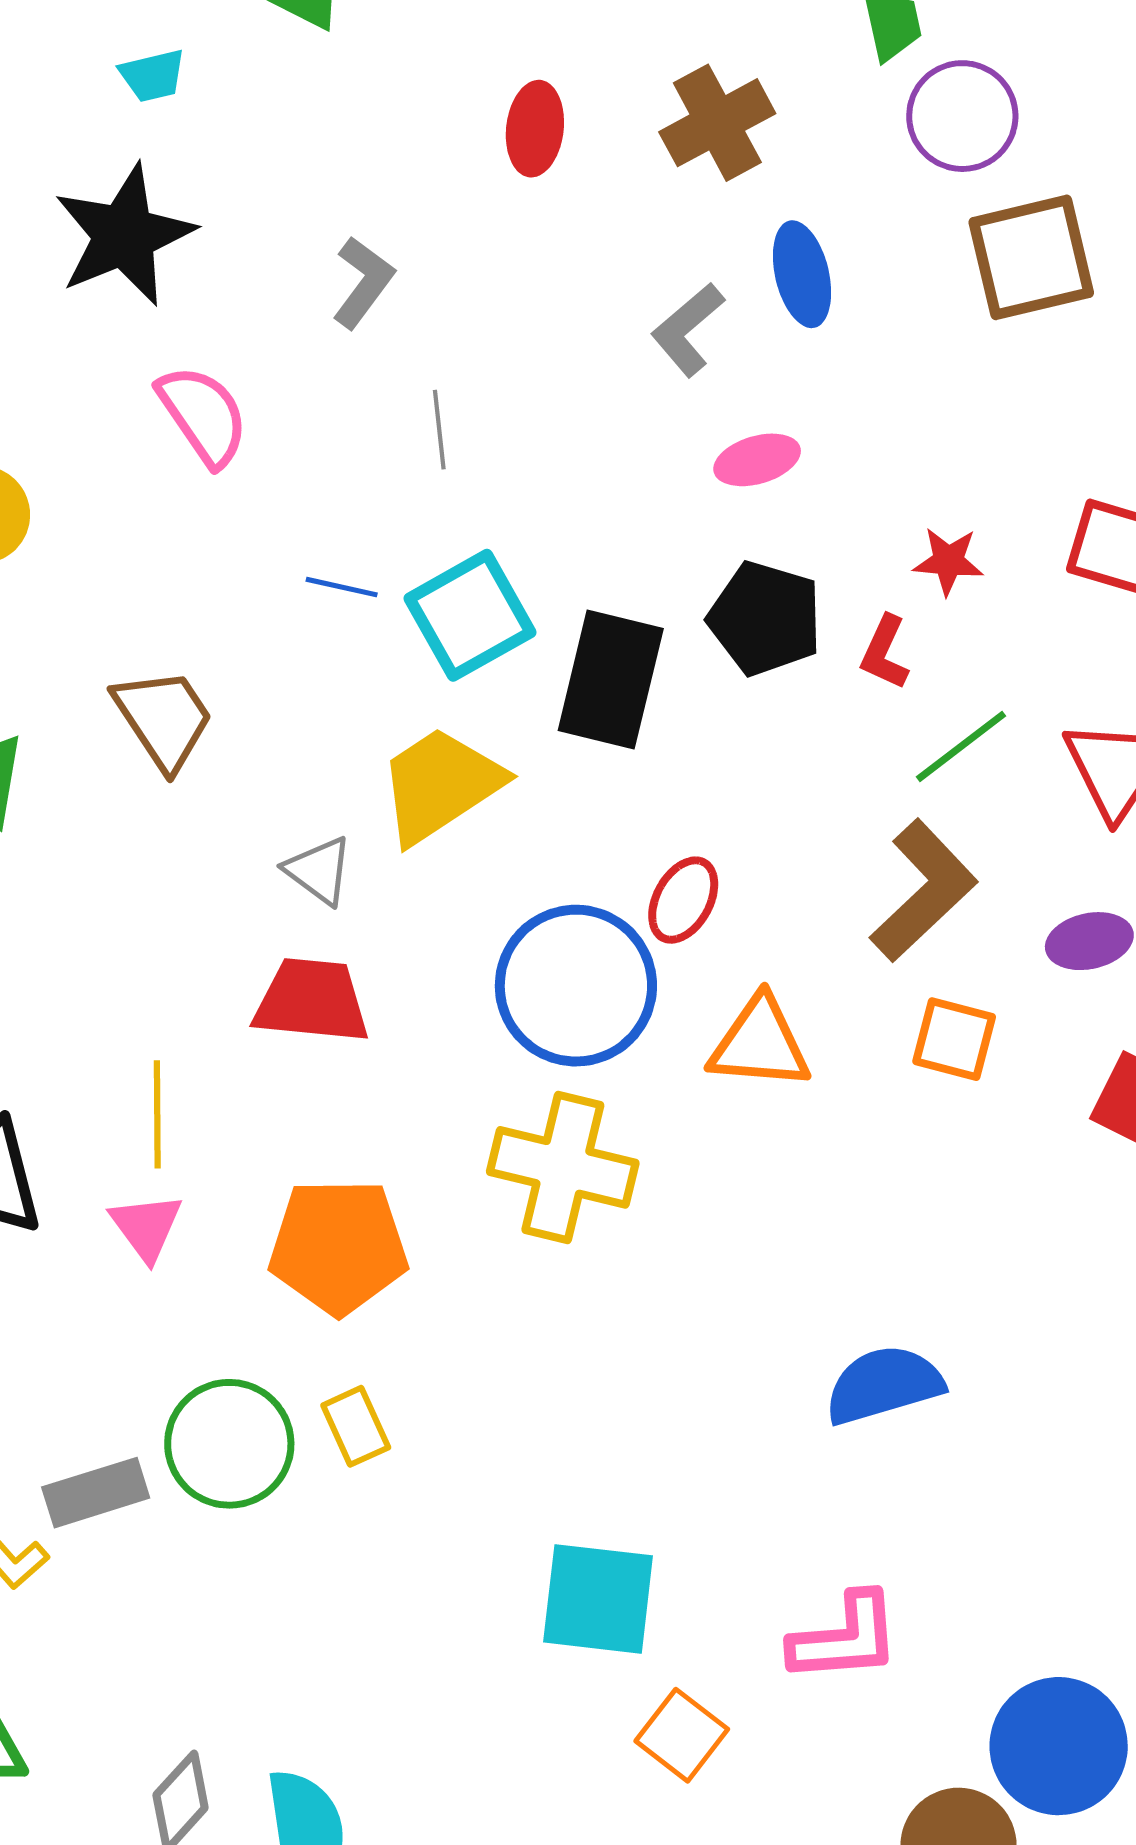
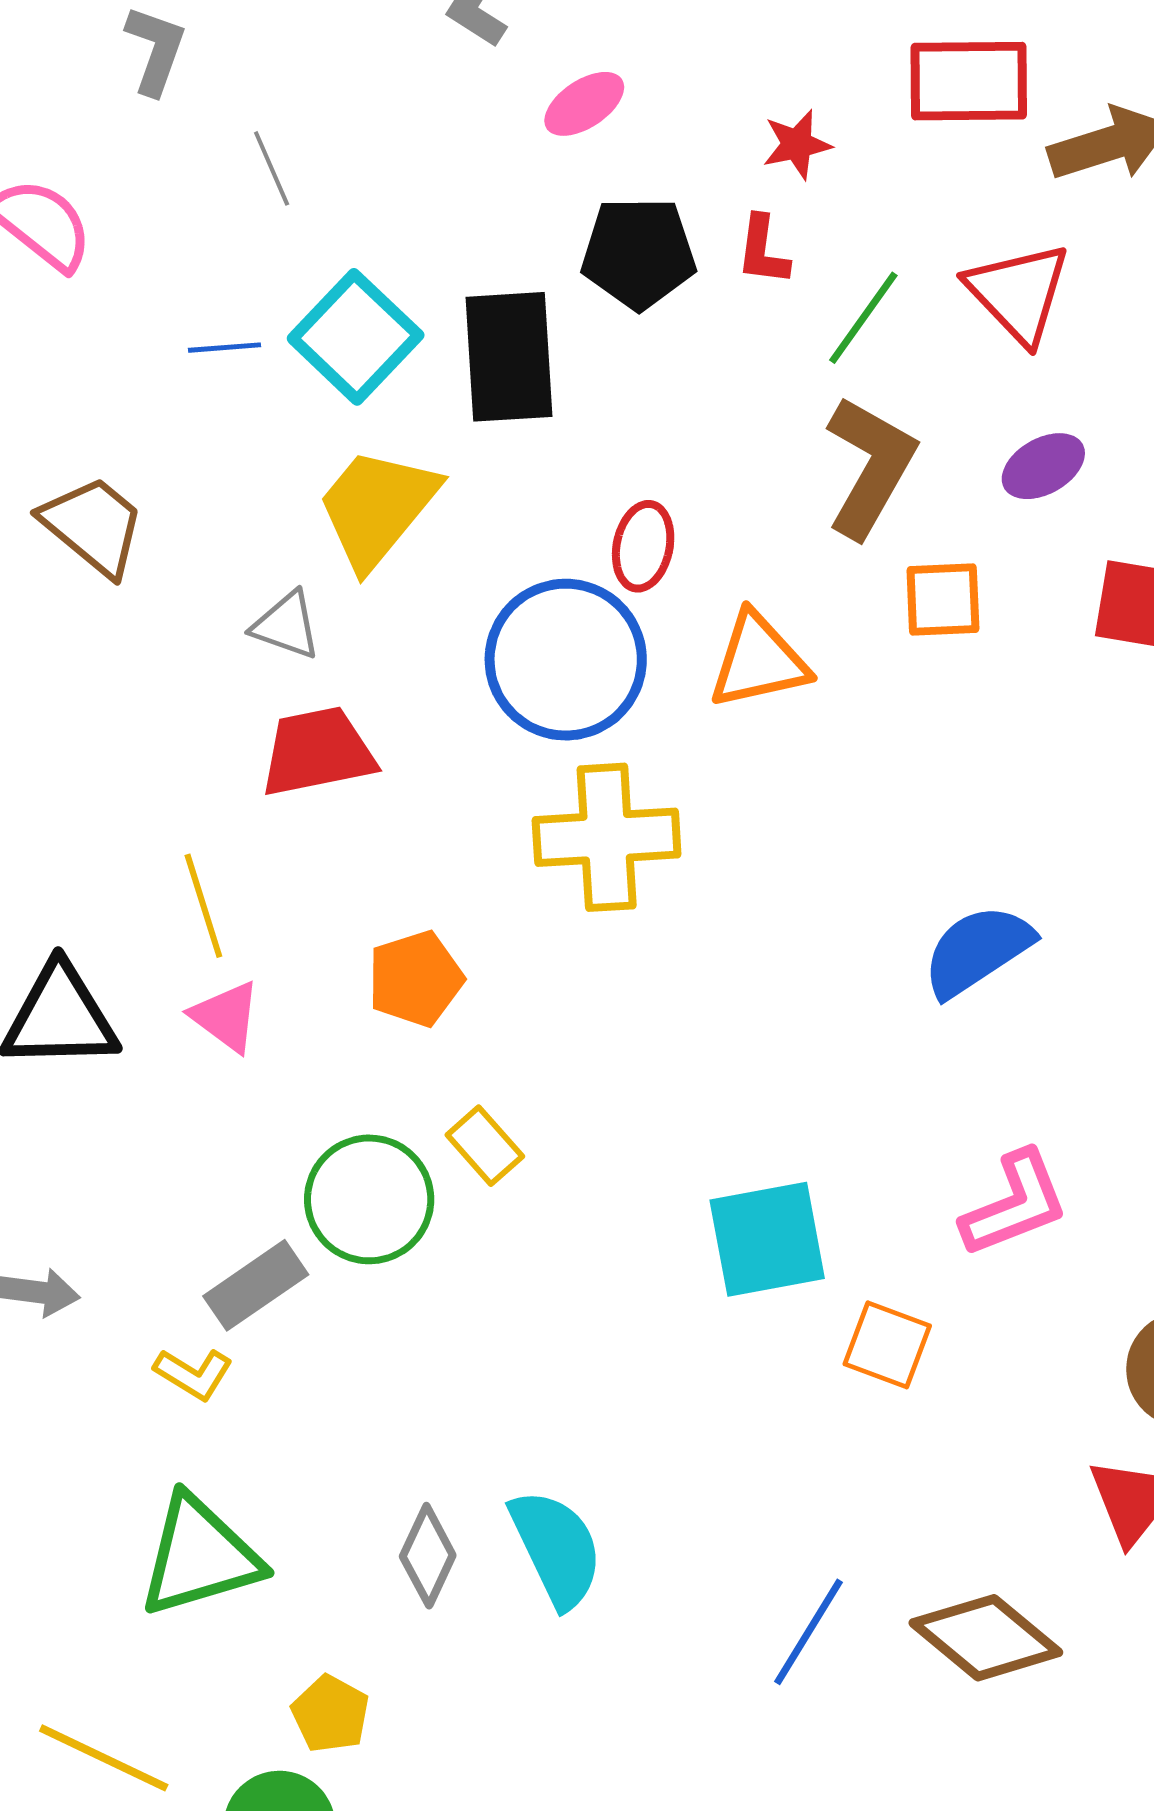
orange pentagon: (338, 1246) -> (415, 979), size x0.7

